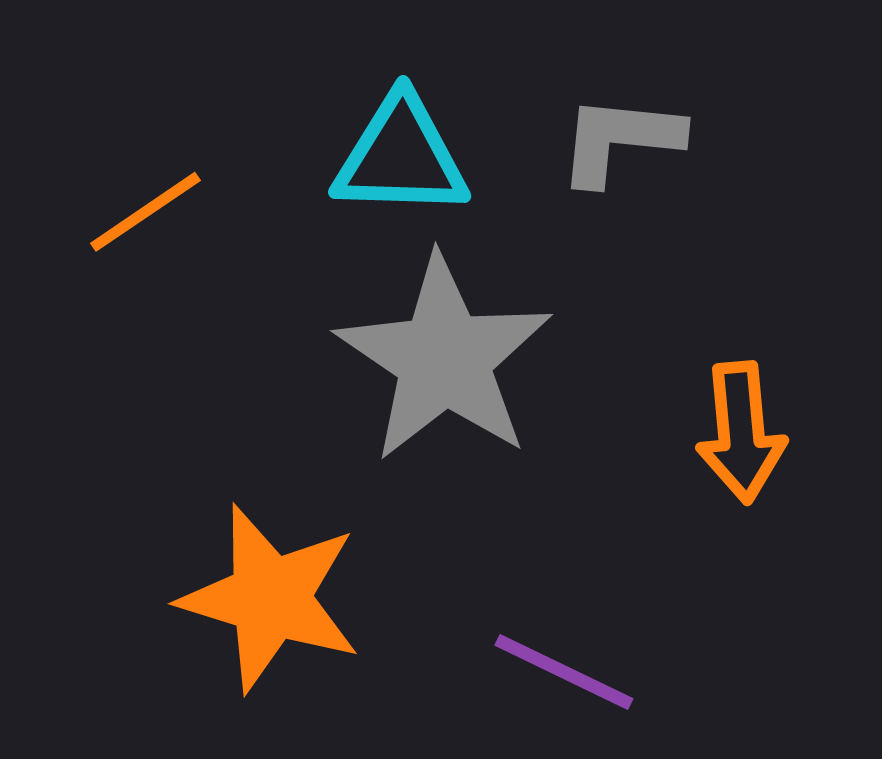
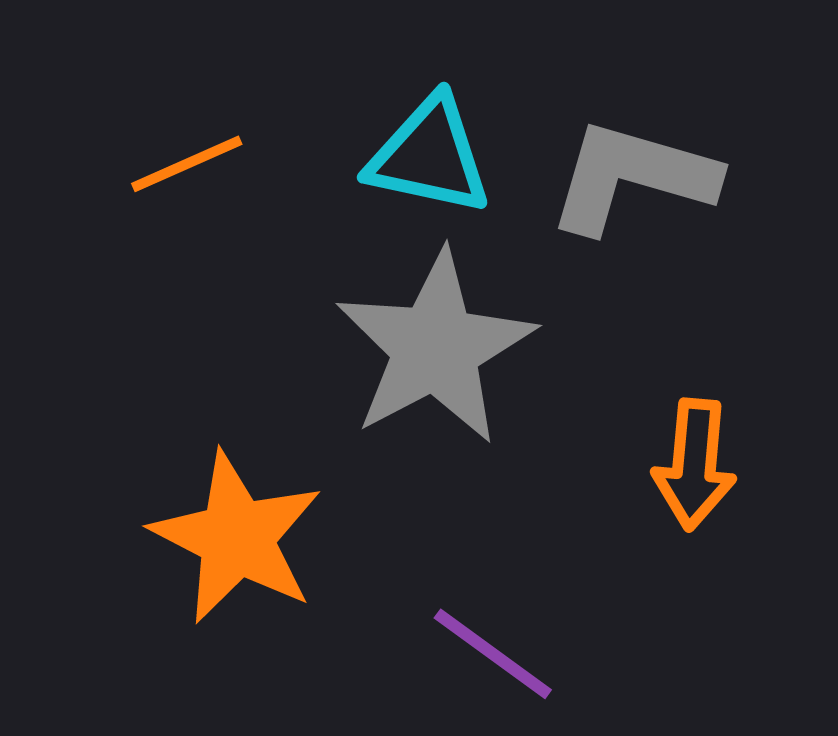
gray L-shape: (620, 140) -> (632, 177), size x1.4

